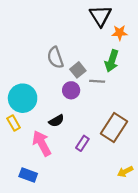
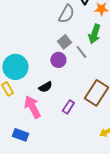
gray semicircle: (55, 58) -> (66, 14), moved, turned -132
gray line: (97, 81) -> (81, 52), turned 48

